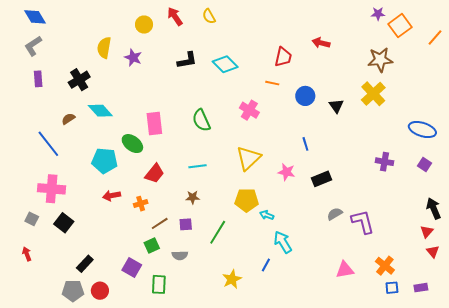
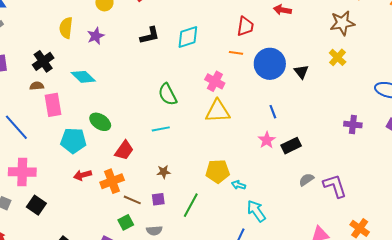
purple star: (133, 58) -> (96, 36), turned 30
cyan diamond: (225, 64) -> (188, 37), turned -60
yellow cross: (373, 94) -> (338, 57), size x0.7
blue circle: (305, 96) -> (270, 64), size x1.6
cyan diamond: (100, 111) -> (83, 77), moved
brown semicircle: (68, 119) -> (37, 86), moved, turned 32
pink rectangle: (154, 123) -> (53, 105), moved
yellow triangle: (248, 158) -> (218, 111), moved, turned 44
cyan line: (198, 166) -> (161, 129), moved
pink star: (287, 172) -> (267, 140), moved, turned 30
orange cross: (141, 204) -> (112, 181), size x1.6
brown line: (160, 223) -> (132, 200), turned 60

